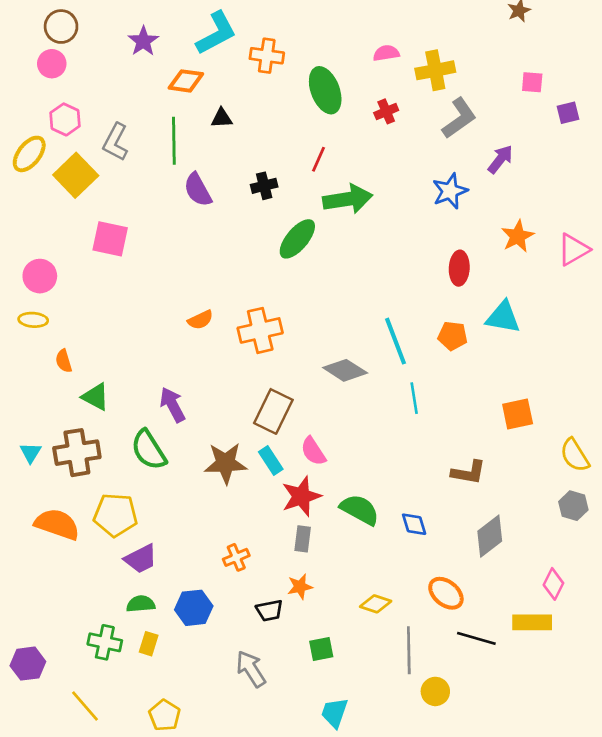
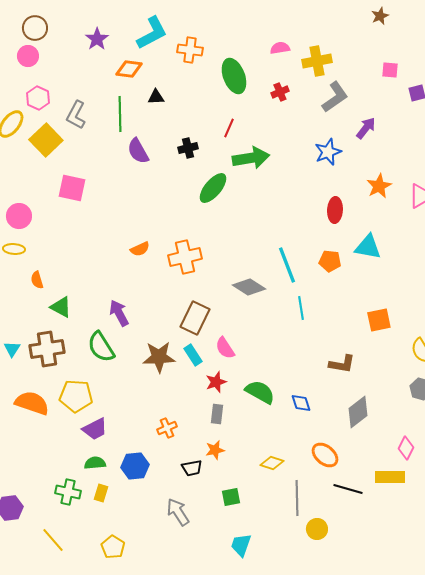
red star: (301, 496) -> (216, 382), size x0.7

